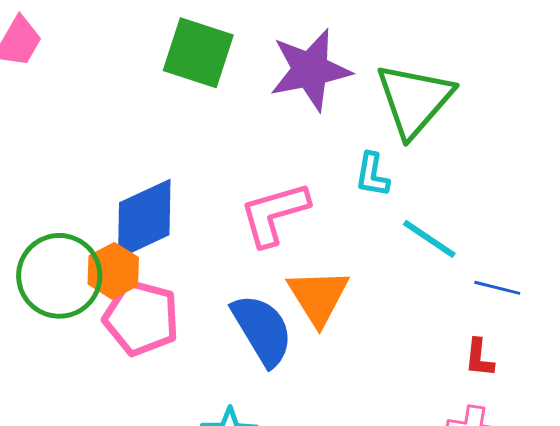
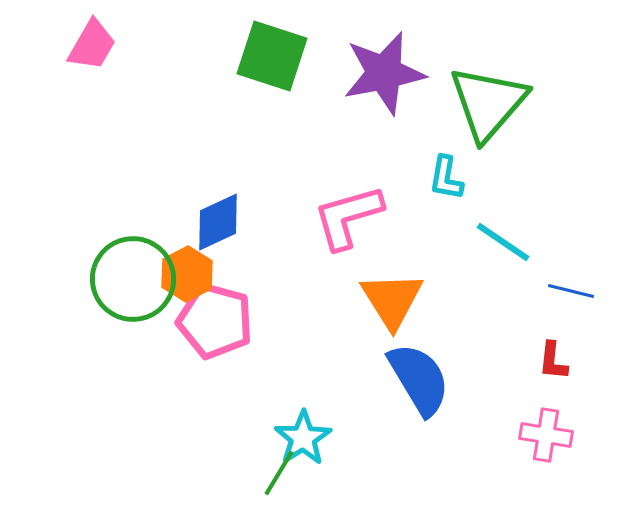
blue diamond: (144, 219) -> (218, 222), size x0.7
blue semicircle: (262, 330) -> (419, 379), moved

